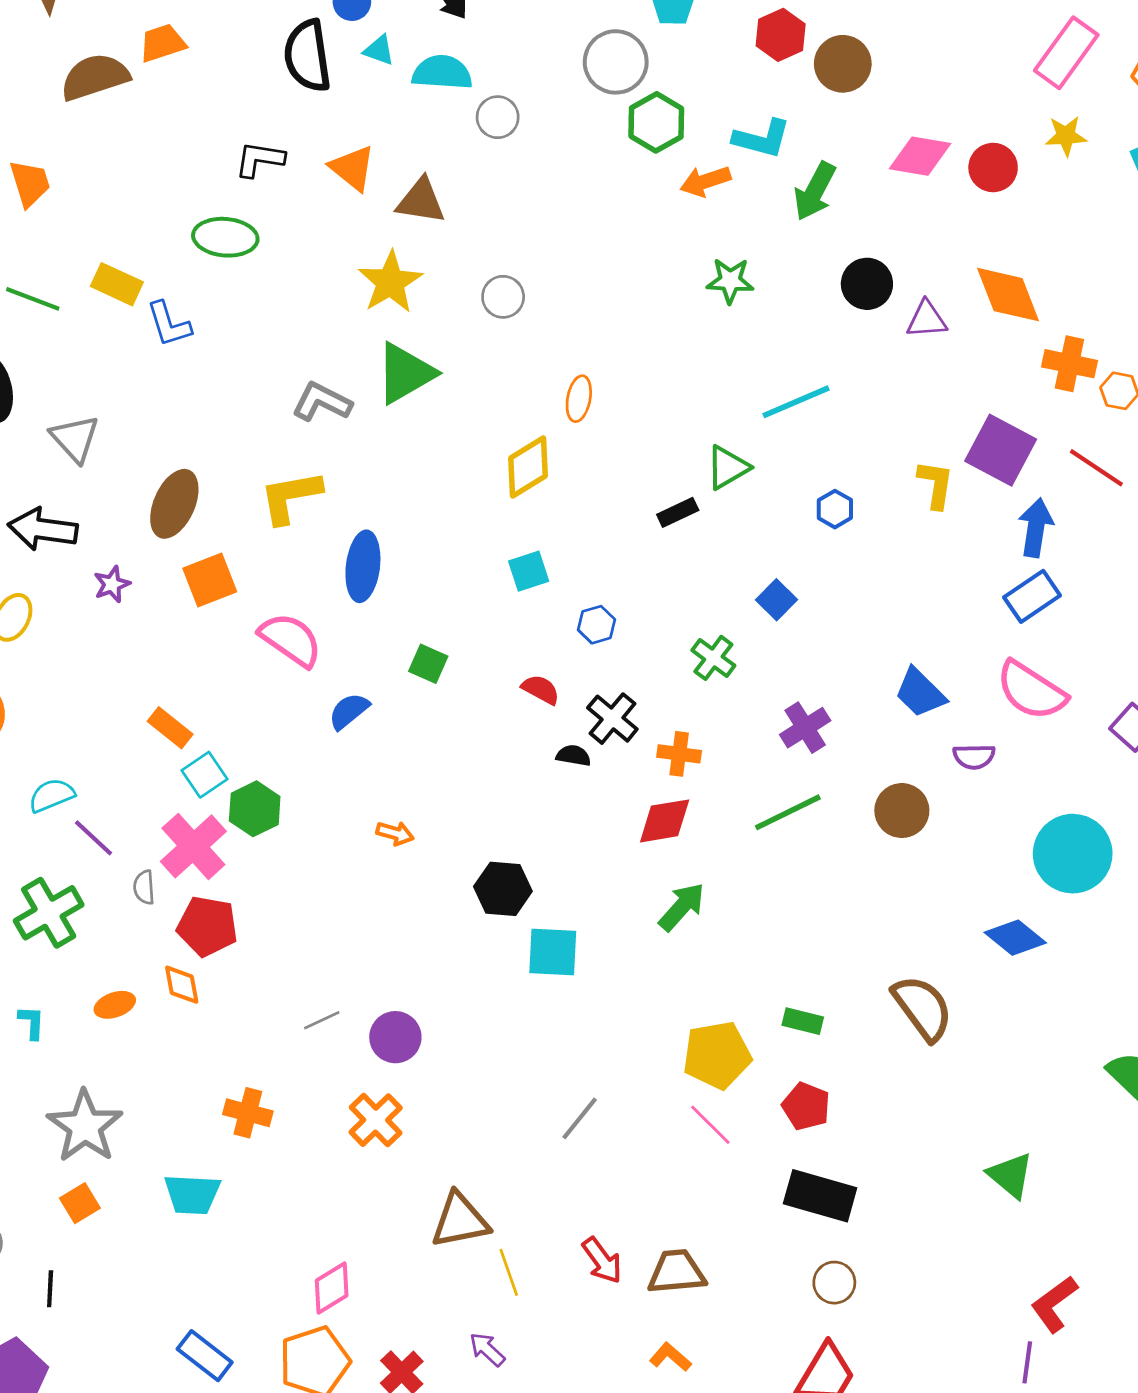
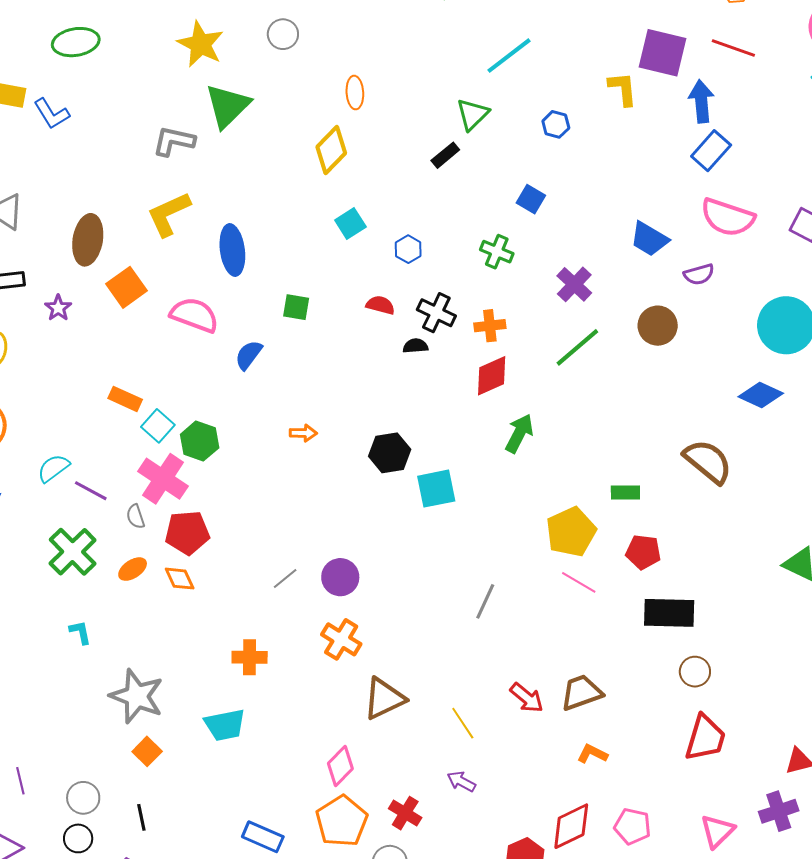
orange ellipse: (115, 1005) -> (133, 569), moved
brown triangle: (460, 1220) -> (384, 699), moved

